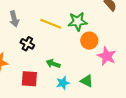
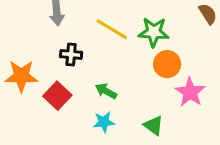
black cross: (27, 44) -> (71, 54), turned -32
red square: (29, 79) -> (57, 96), moved, turned 30
cyan star: (63, 83) -> (104, 122), moved

